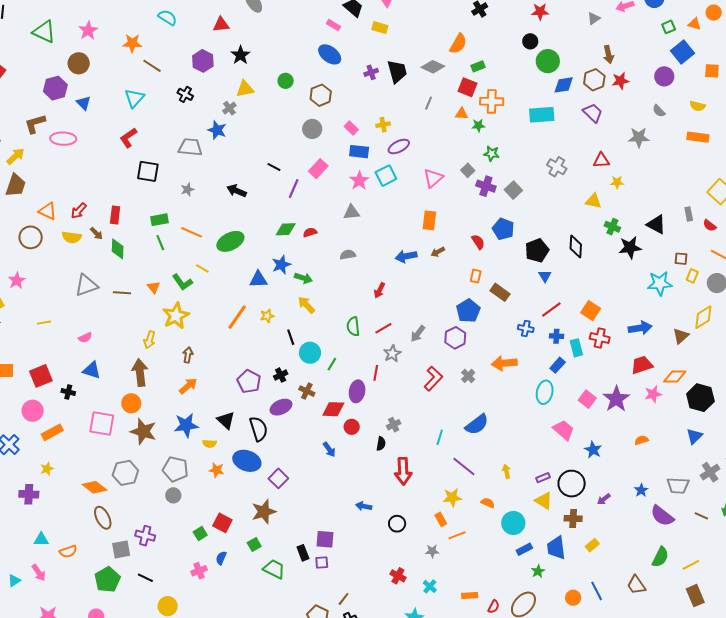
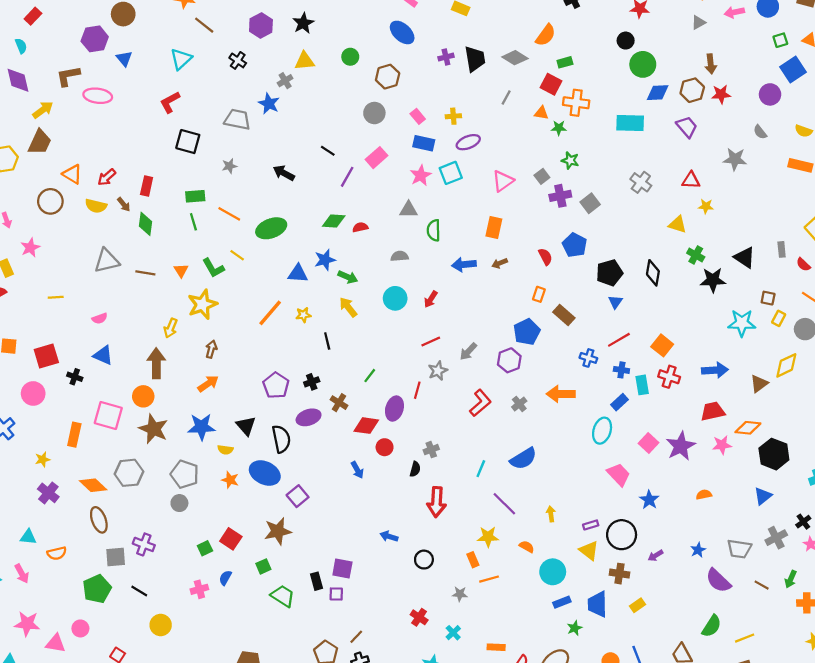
purple cross: (486, 186) -> (560, 196), turned -36
green semicircle: (353, 326) -> (434, 230), moved
cyan circle: (310, 353) -> (395, 298), moved
orange rectangle: (52, 432) -> (74, 435), moved, turned -55
purple cross: (29, 494) -> (48, 493), moved, turned 30

